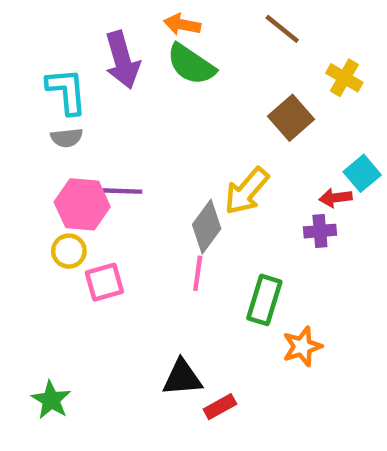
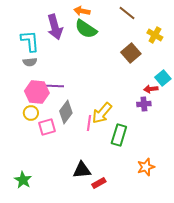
yellow arrow: (247, 191) -> (102, 113), moved
gray diamond: (207, 227) -> (66, 112), moved
orange star: (302, 347) -> (146, 167), moved

